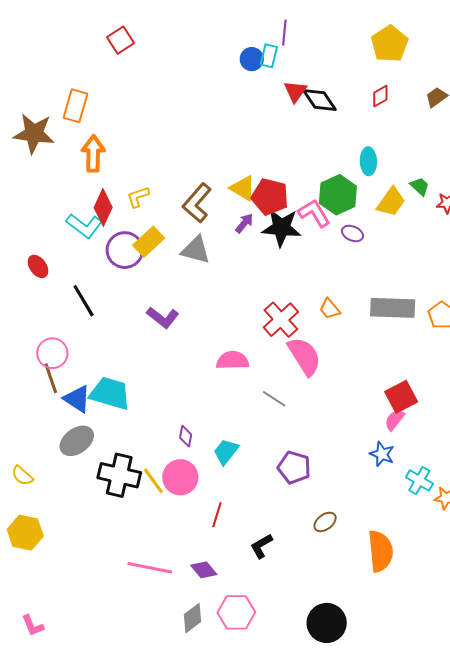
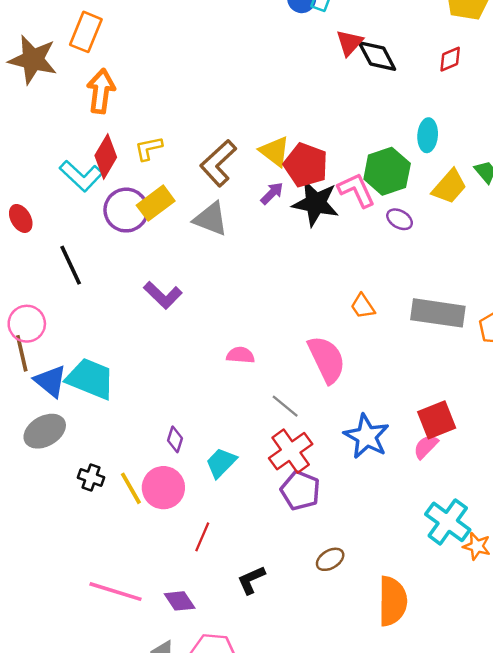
red cross: (281, 320) -> (291, 451), moved
pink semicircle: (232, 360) -> (240, 355), size x0.7
blue star: (382, 454) -> (367, 436), moved, size x1.5
black cross: (119, 475) -> (91, 477), size x0.5
cyan cross: (419, 480) -> (448, 522), size x1.4

